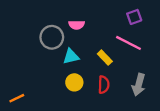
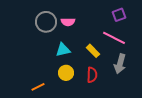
gray circle: (52, 37) -> (46, 22), moved
gray arrow: (139, 85) -> (120, 64), moved
orange line: (17, 98) -> (38, 87), moved

